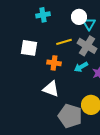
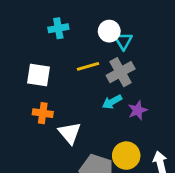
gray cross: (87, 46) -> (121, 72), turned 30
orange cross: (54, 63) -> (43, 113), moved
white triangle: (51, 89) -> (70, 133), turned 30

